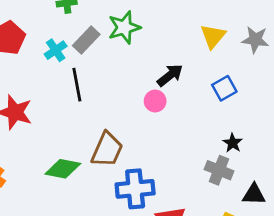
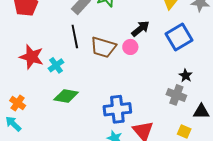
cyan cross: (56, 50) -> (56, 65), moved
blue square: (224, 88) -> (179, 37), size x1.5
brown trapezoid: (107, 150) -> (103, 47), moved, turned 84

